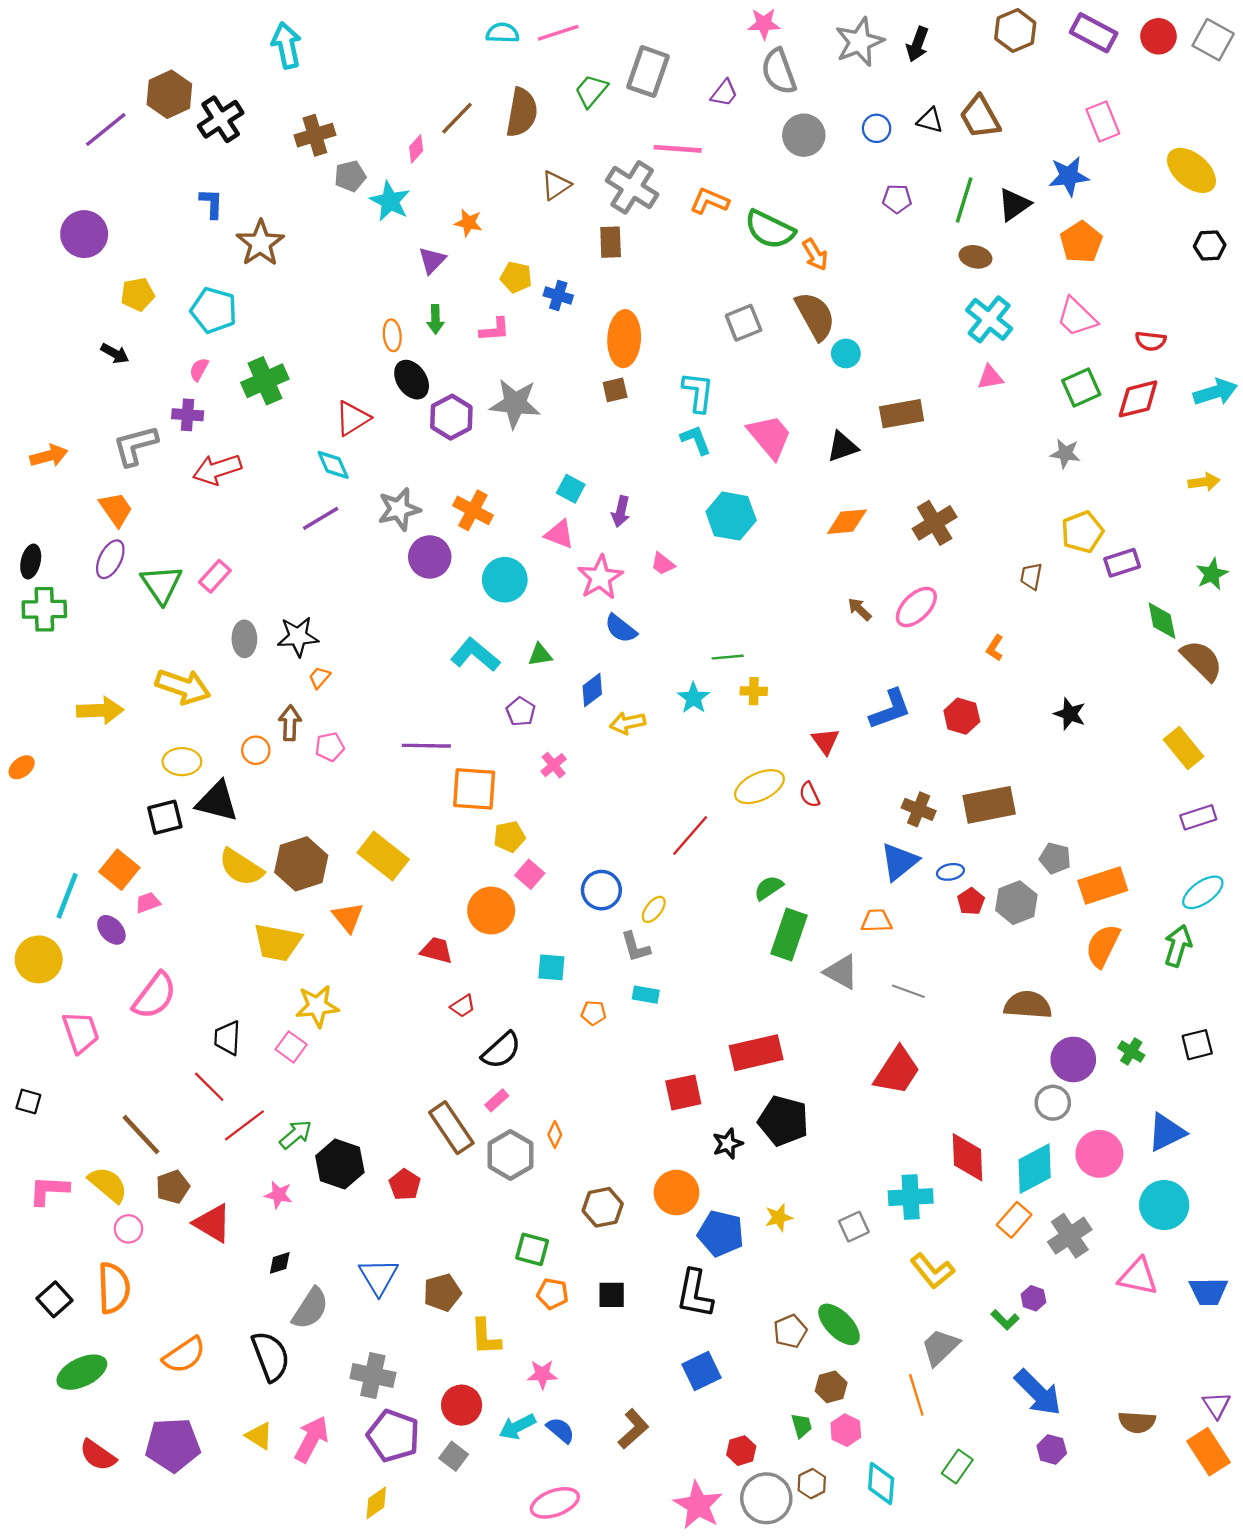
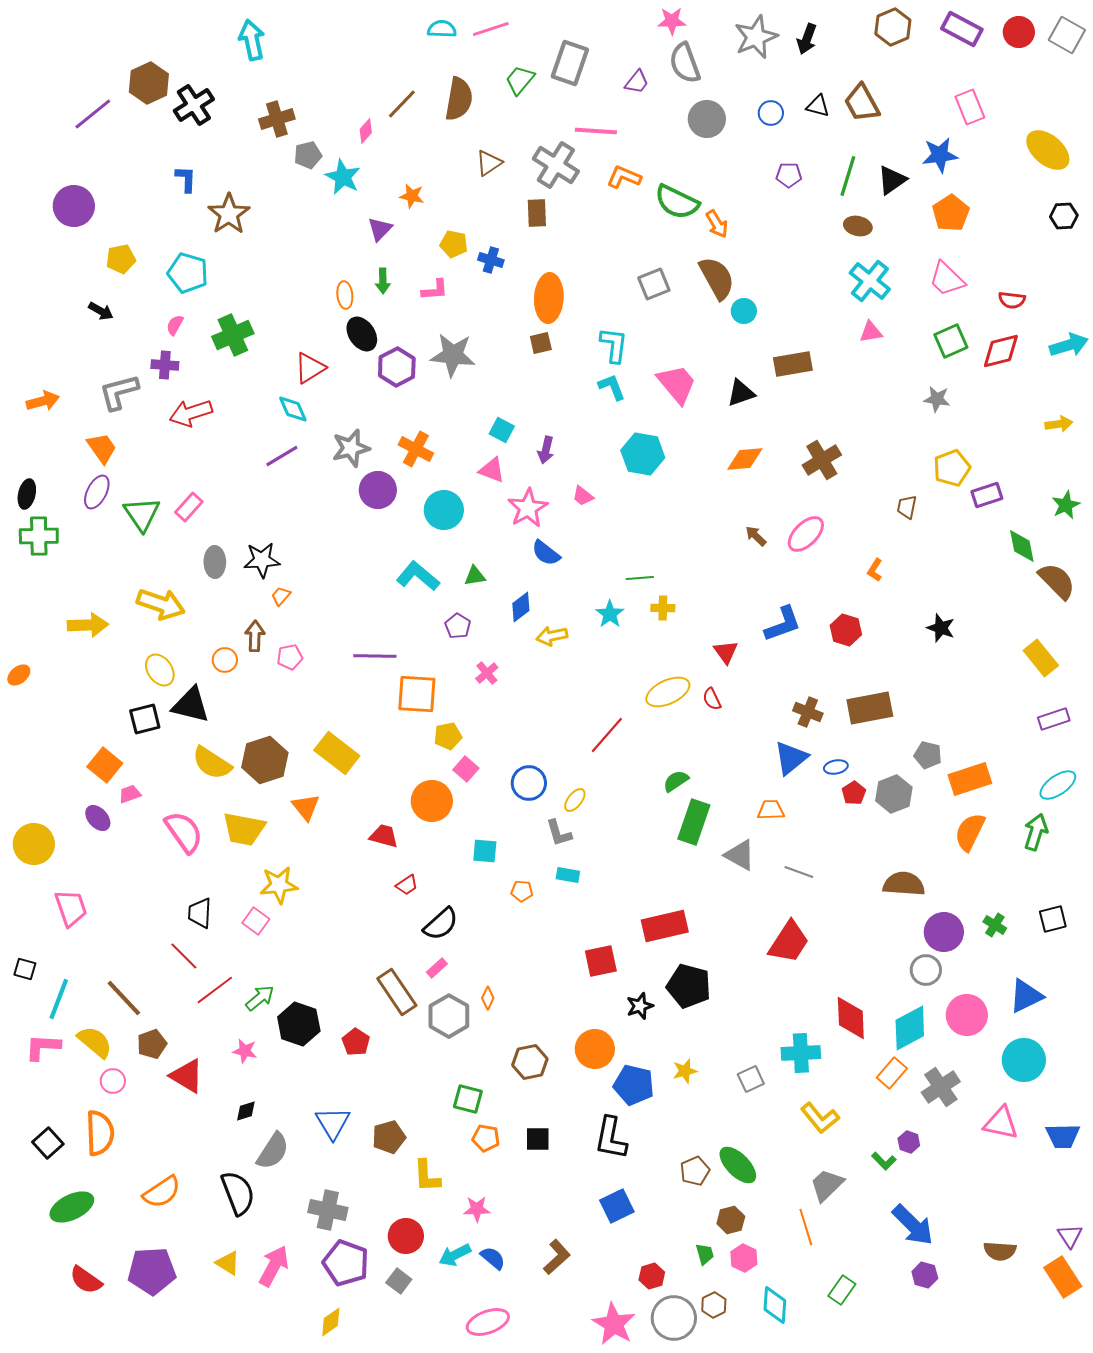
yellow ellipse: (182, 762) -> (160, 670), turned 56
cyan line: (67, 896) -> (59, 999), moved
pink semicircle: (155, 996) -> (184, 832), moved, turned -72

